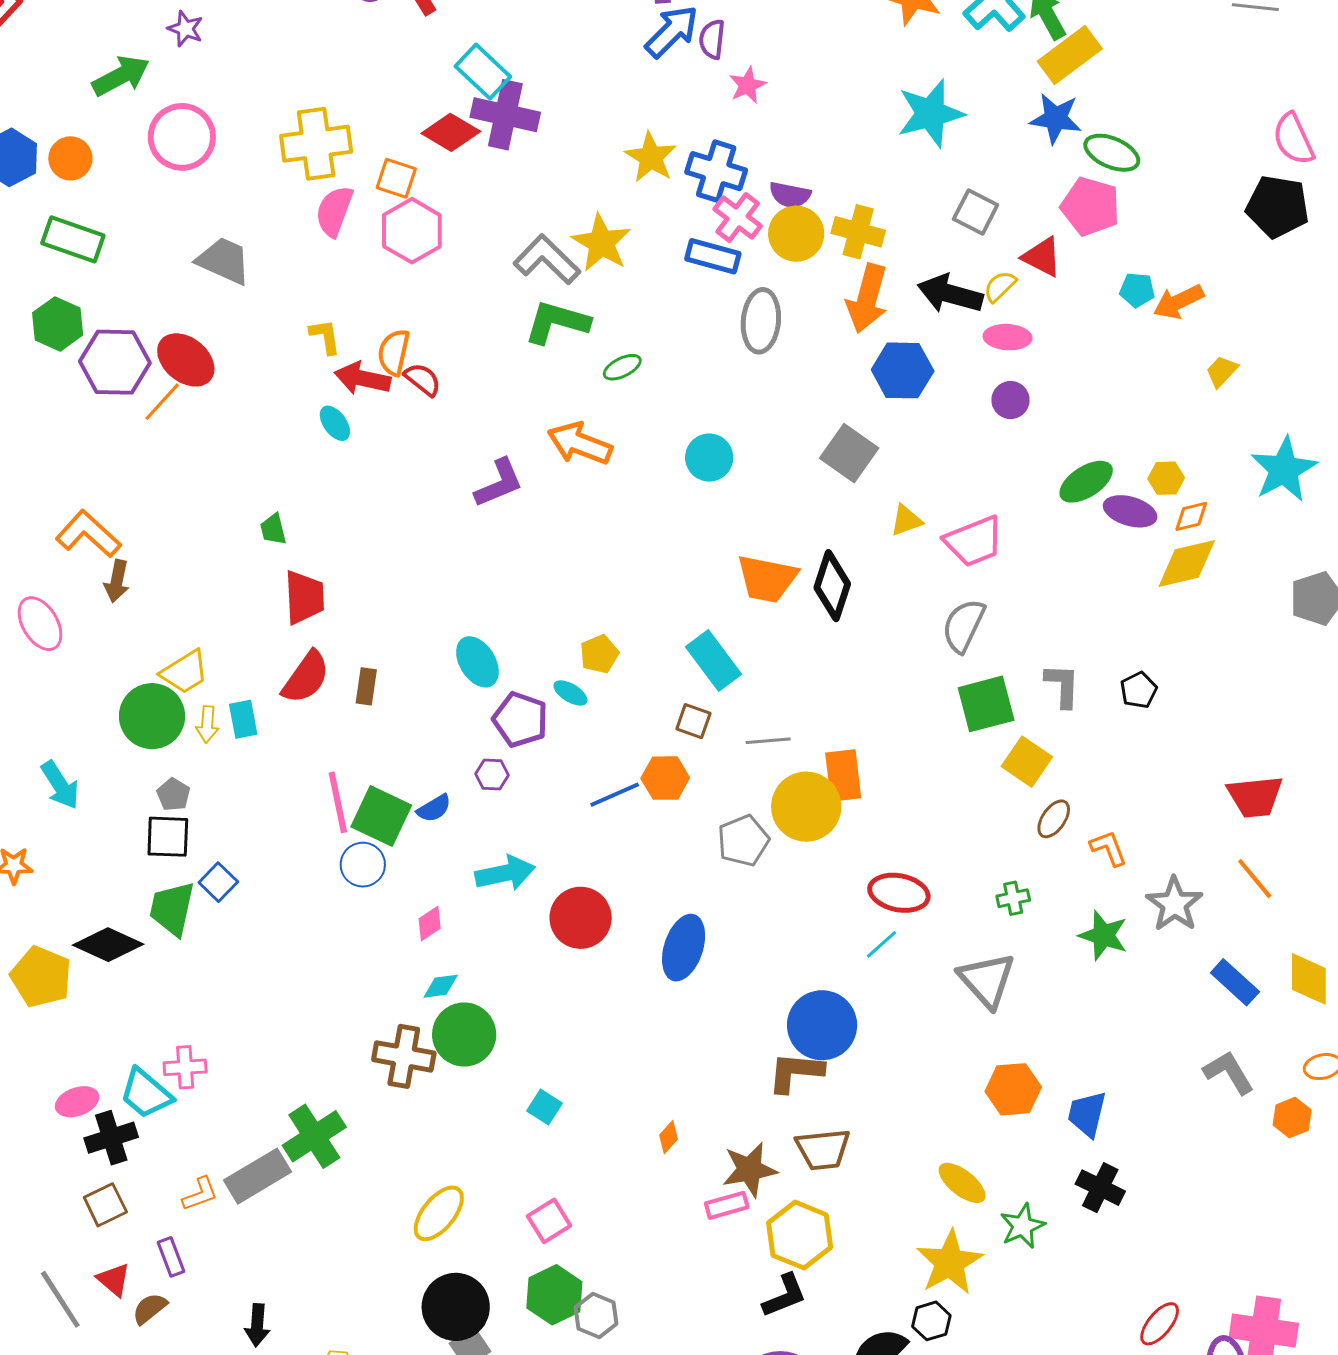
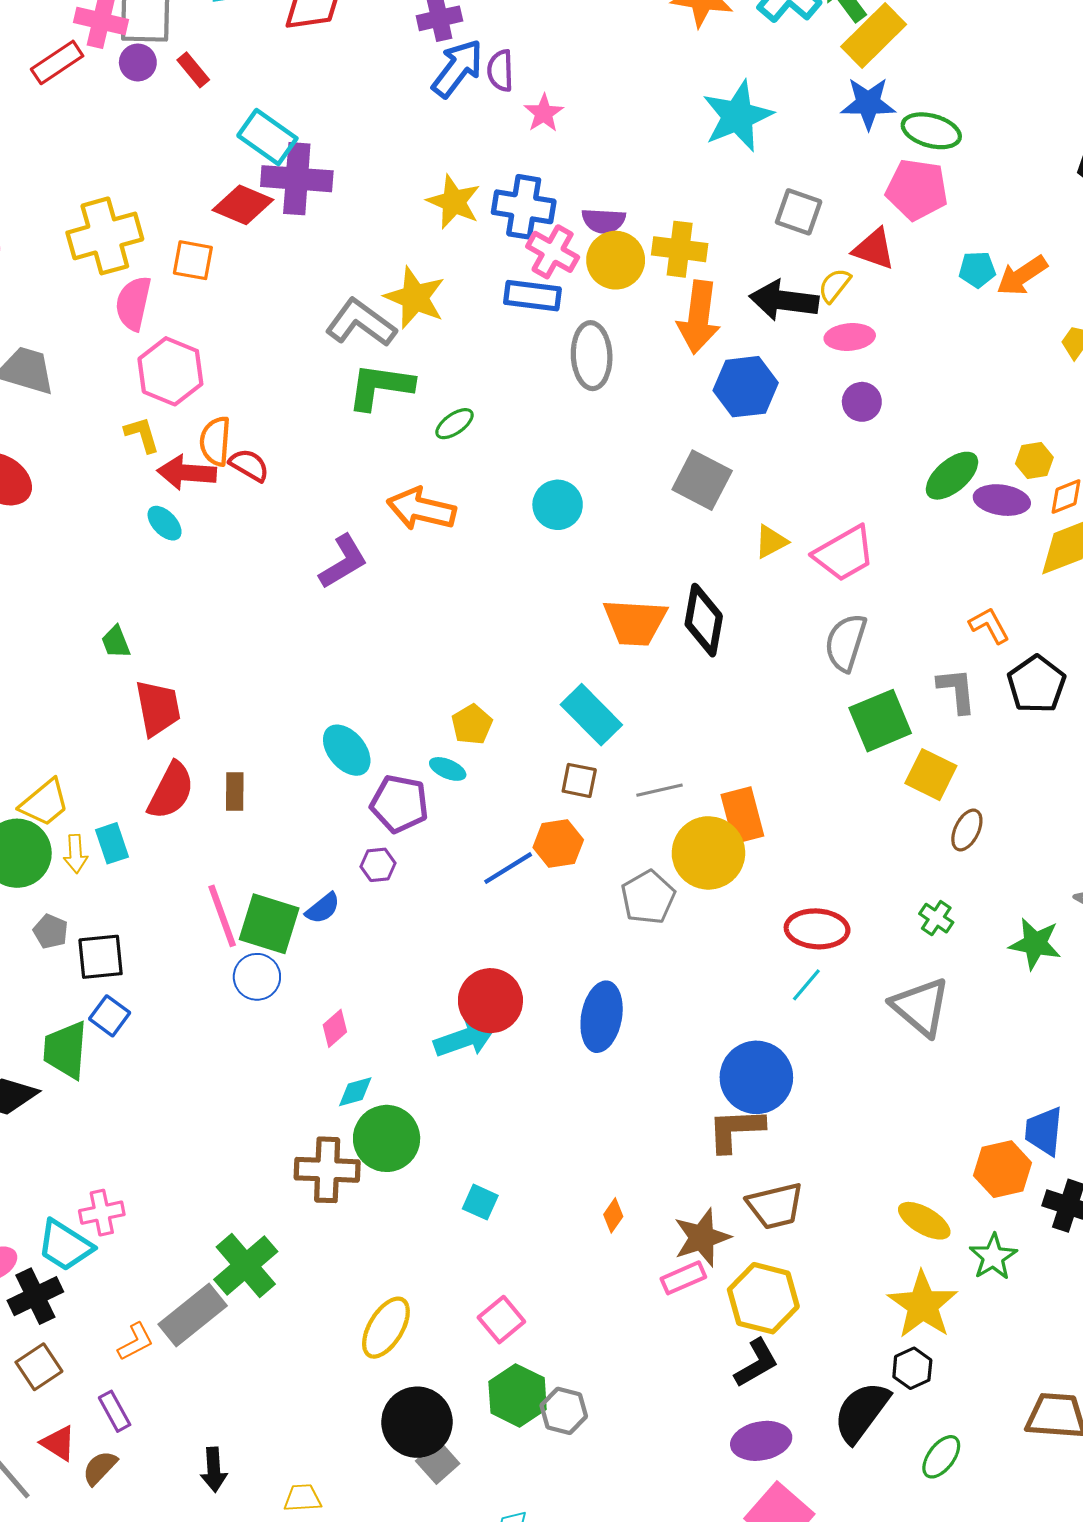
pink hexagon: (412, 231) -> (170, 371), moved
black pentagon: (1139, 690) -> (1037, 684), size x1.5
black square: (168, 837) -> (101, 957), moved
orange L-shape: (1109, 848) -> (989, 625), moved
cyan arrow: (505, 873) -> (465, 1038), moved
green cross: (1013, 898) -> (936, 918), turned -36
orange hexagon: (1013, 1089) -> (1003, 1169), moved

